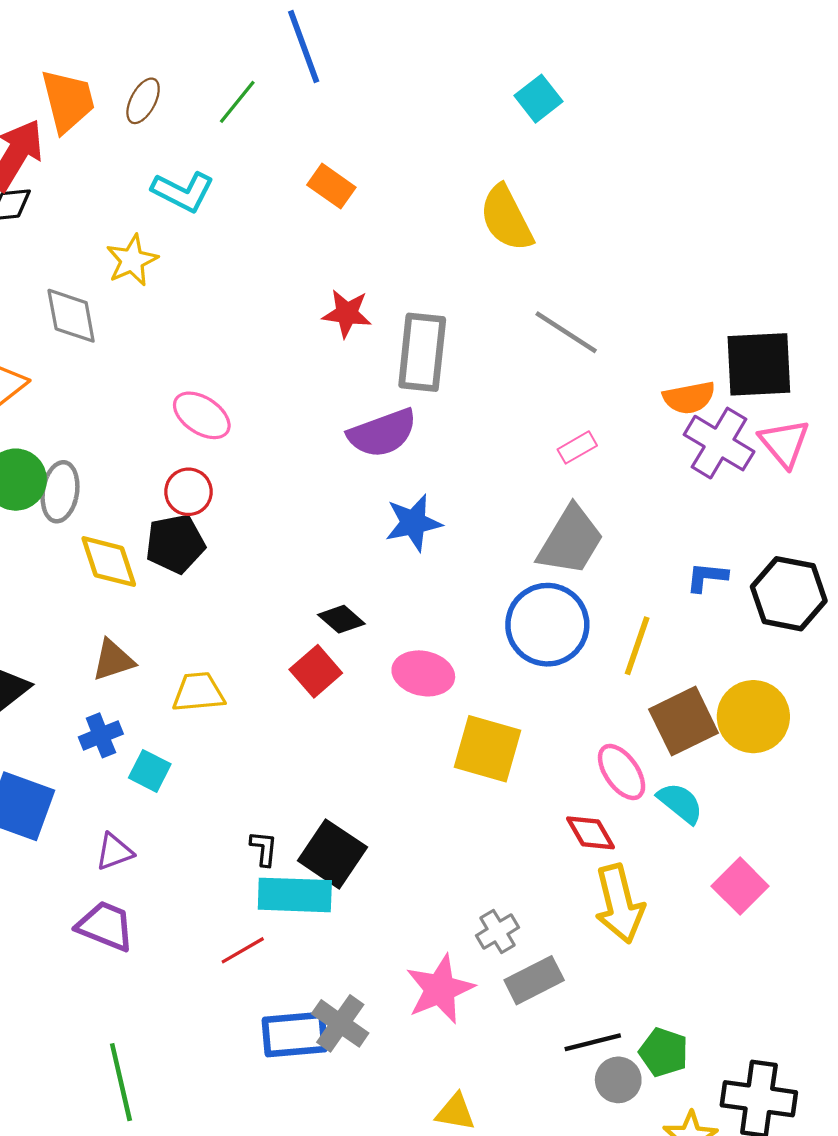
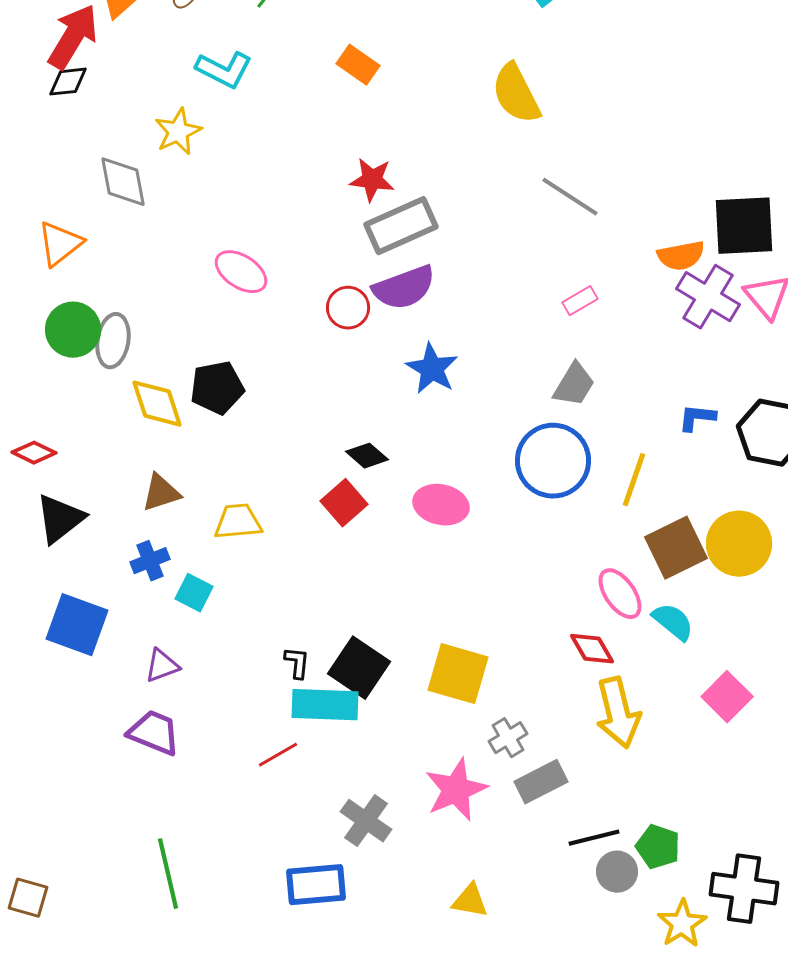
gray rectangle: (422, 352) -> (401, 226), moved, turned 60
red circle: (188, 492) -> (348, 308), moved
blue star: (413, 523) -> (432, 369), turned -30
gray trapezoid: (571, 541) -> (574, 385), size x0.7
yellow square: (488, 749) -> (458, 674), moved
blue rectangle: (295, 1034) -> (316, 885), moved

